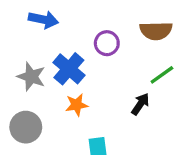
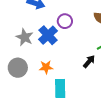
purple circle: (107, 43) -> (65, 21), moved
orange star: (77, 105) -> (46, 67), moved

